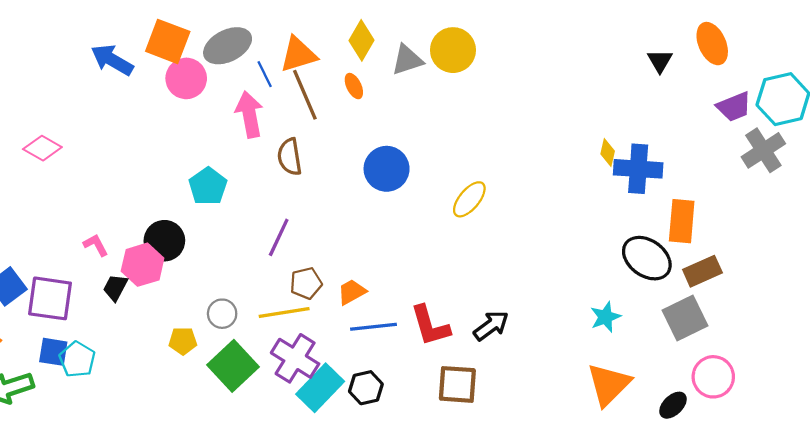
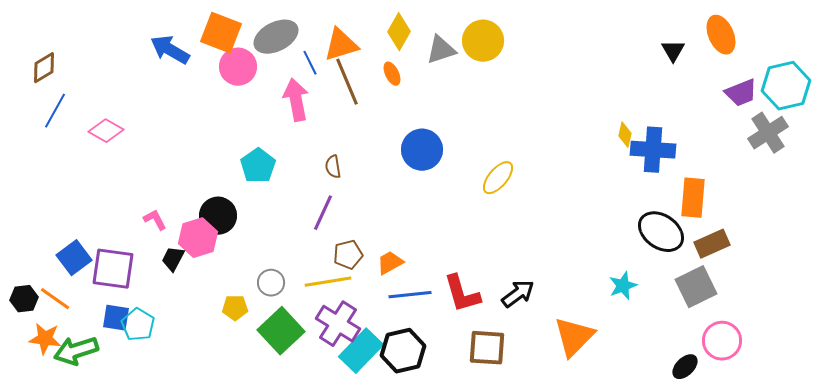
brown semicircle: (290, 157) -> (333, 167), moved, size x0.7
orange triangle: (609, 384) -> (574, 337), moved
black hexagon: (366, 388) -> (403, 351), size x1.4

